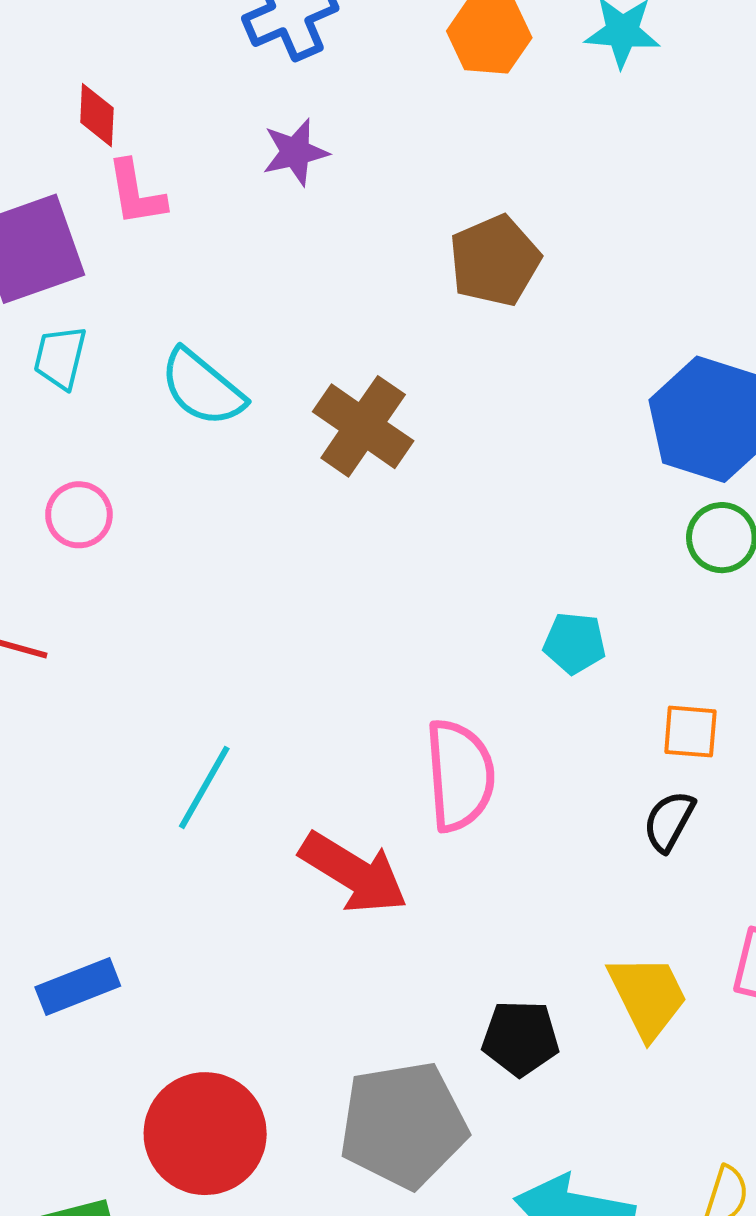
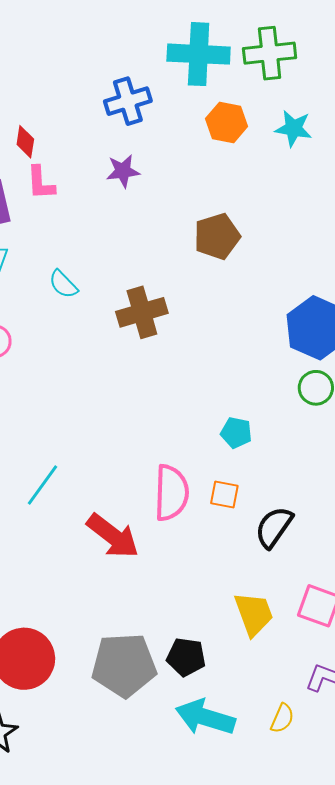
cyan semicircle: (202, 388) -> (63, 284), size x0.7
brown cross: (363, 426) -> (142, 312), turned 33
orange square: (690, 732) -> (224, 495), moved
black semicircle: (669, 821) -> (274, 527), size x1.4
black pentagon: (520, 1038) -> (186, 657), moved

